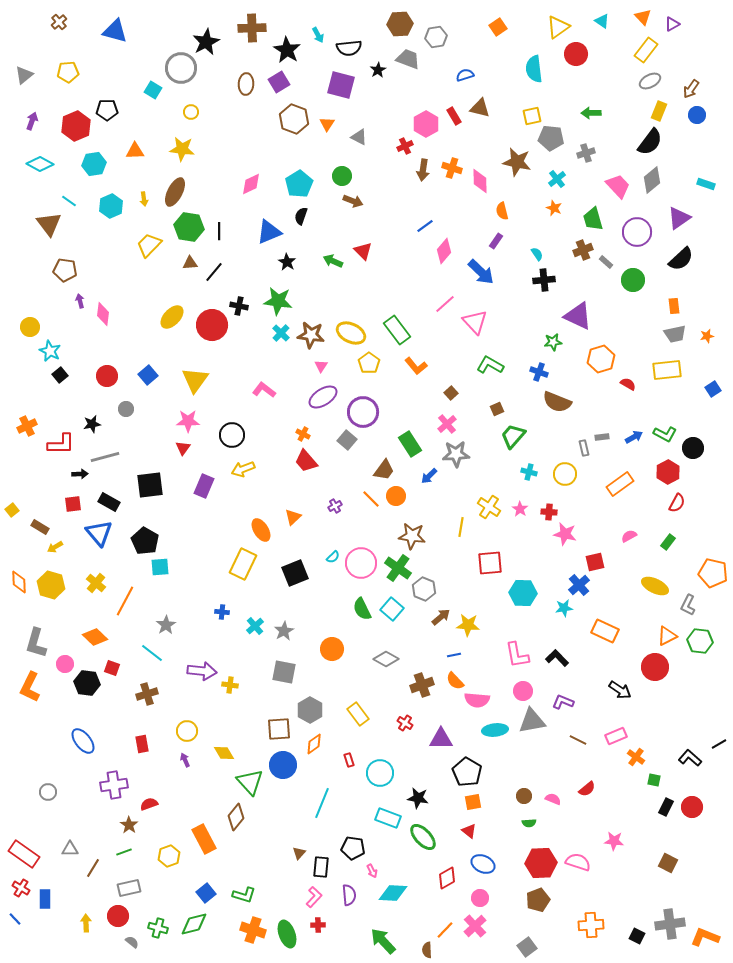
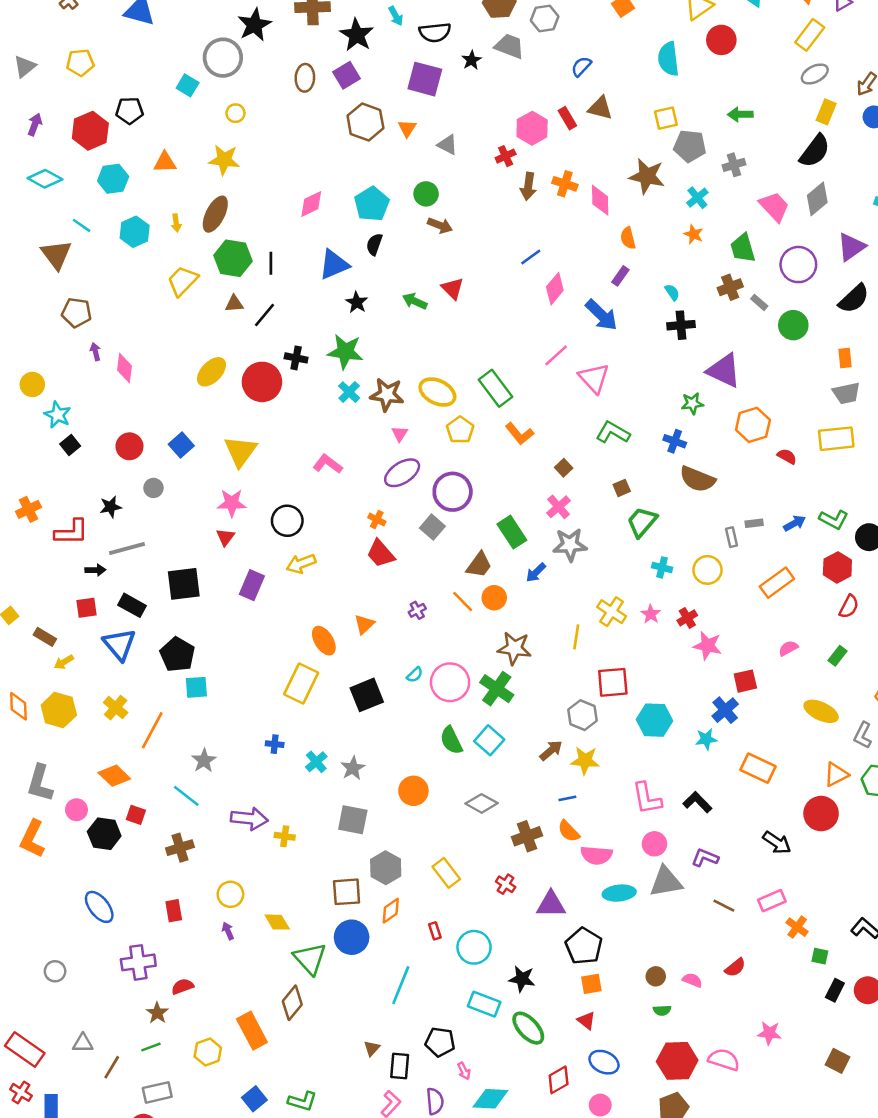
blue semicircle: (465, 75) -> (581, 66), turned -30
red cross: (549, 512) -> (687, 618), turned -35
gray hexagon: (424, 589) -> (583, 715), moved

